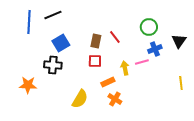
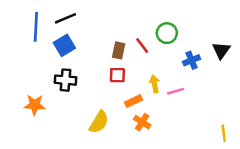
green circle: (149, 27) -> (167, 33), moved
blue square: (61, 43) -> (64, 45), moved
pink line: (142, 62) -> (175, 91), moved
yellow line: (181, 83) -> (224, 133), moved

